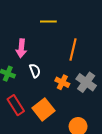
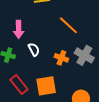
orange line: (73, 50) -> (68, 25), turned -55
orange square: (44, 109) -> (46, 86), turned 35

